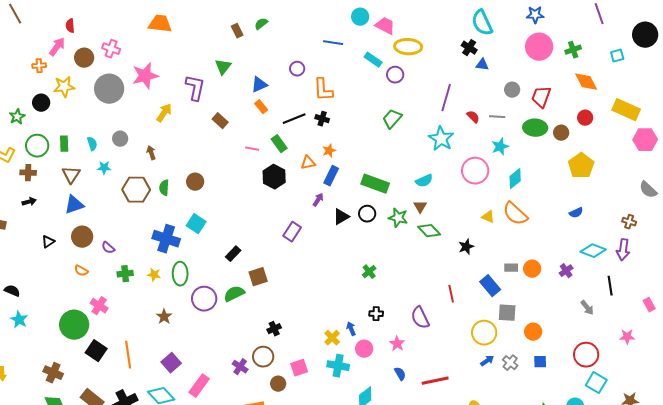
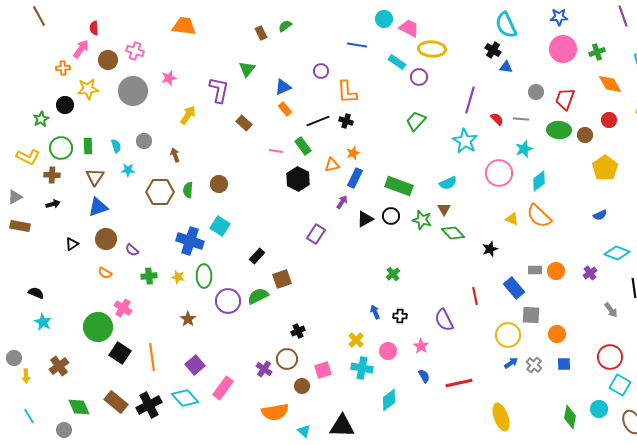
pink star: (145, 76) -> (169, 78), size x0.6
blue arrow: (351, 329) -> (375, 312), moved
brown cross: (53, 373) -> (59, 366), moved, turned 30

